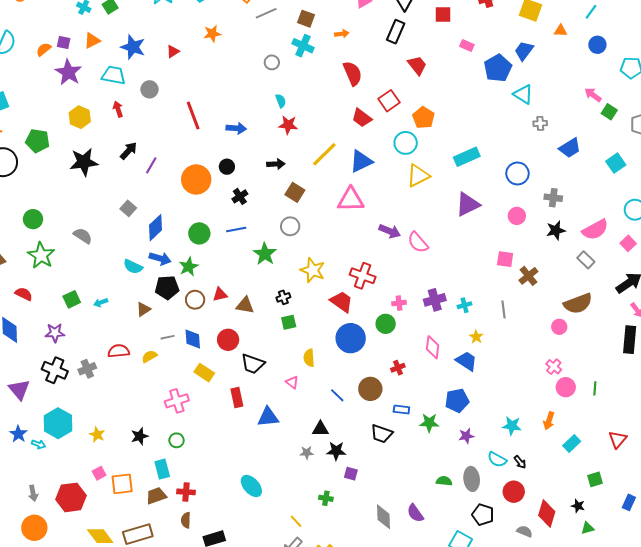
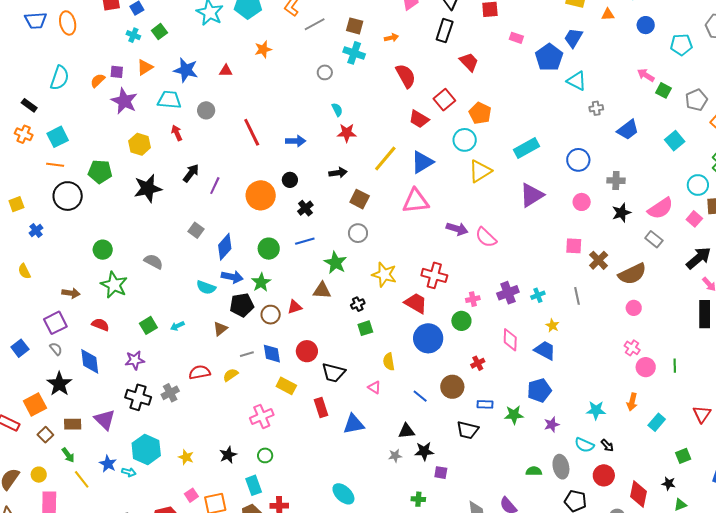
red triangle: (173, 51) -> (226, 71), turned 40
brown semicircle: (578, 304) -> (632, 274), moved
brown triangle: (245, 305) -> (322, 290), moved

